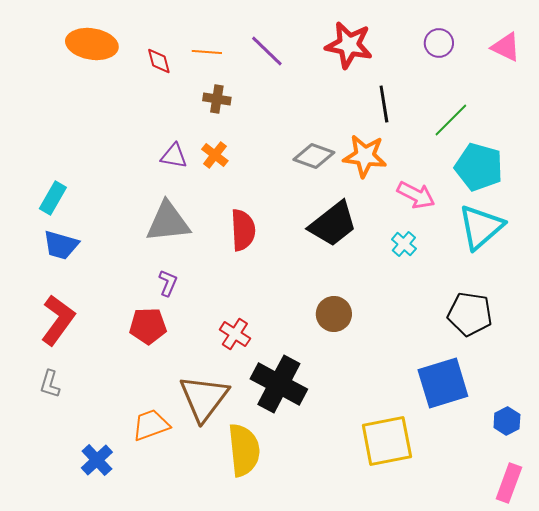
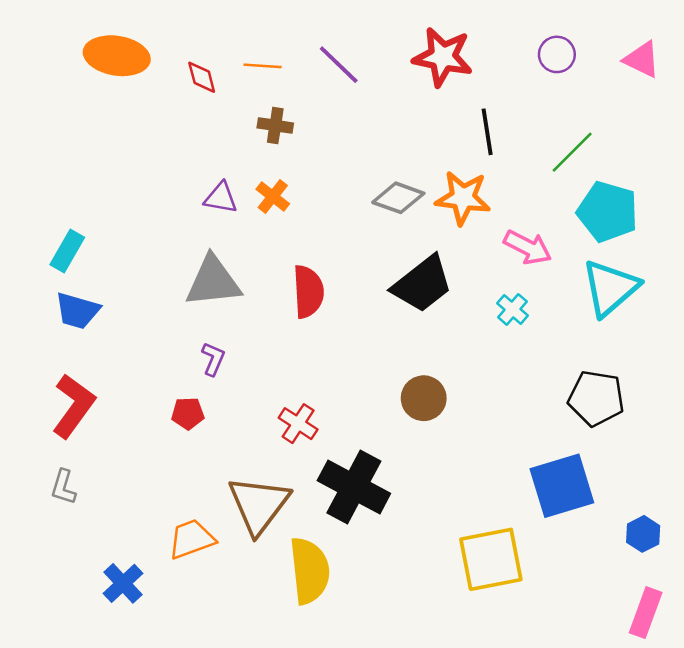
red pentagon: (148, 326) -> (188, 413), size x0.7

